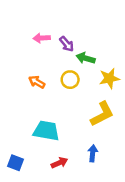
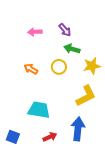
purple arrow: (67, 44) -> (65, 30), moved
blue arrow: (93, 153) -> (78, 129), size x1.6

